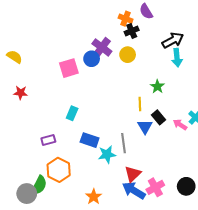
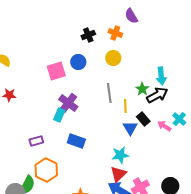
orange cross: (126, 19) -> (115, 33), moved
black cross: (132, 31) -> (88, 35), moved
black arrow: (173, 40) -> (157, 95), moved
purple cross: (102, 47) -> (68, 103), moved
cyan arrow: (177, 58) -> (161, 76), moved
gray line: (123, 143) -> (109, 93), moved
cyan star: (107, 154) -> (120, 155), moved

